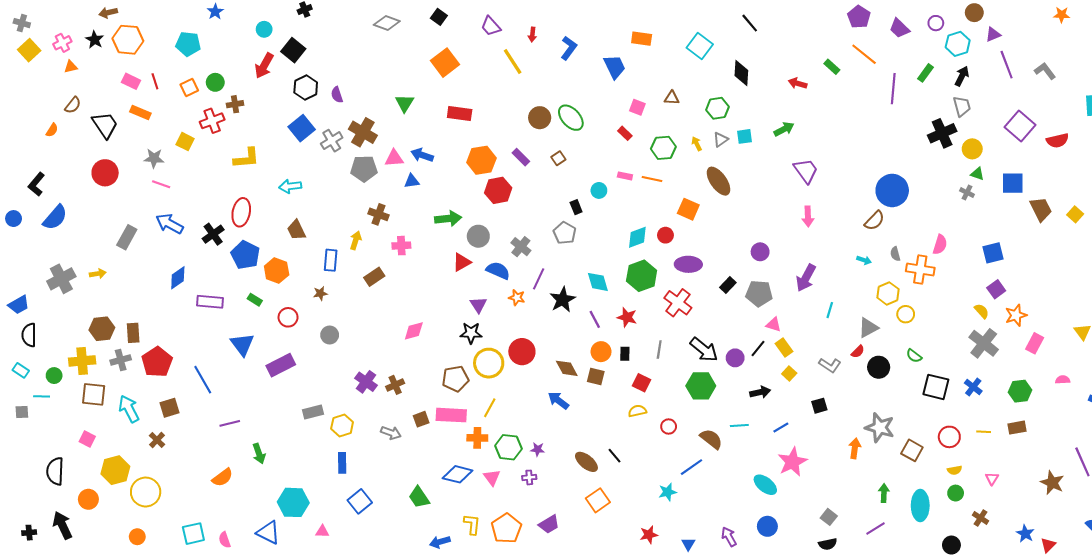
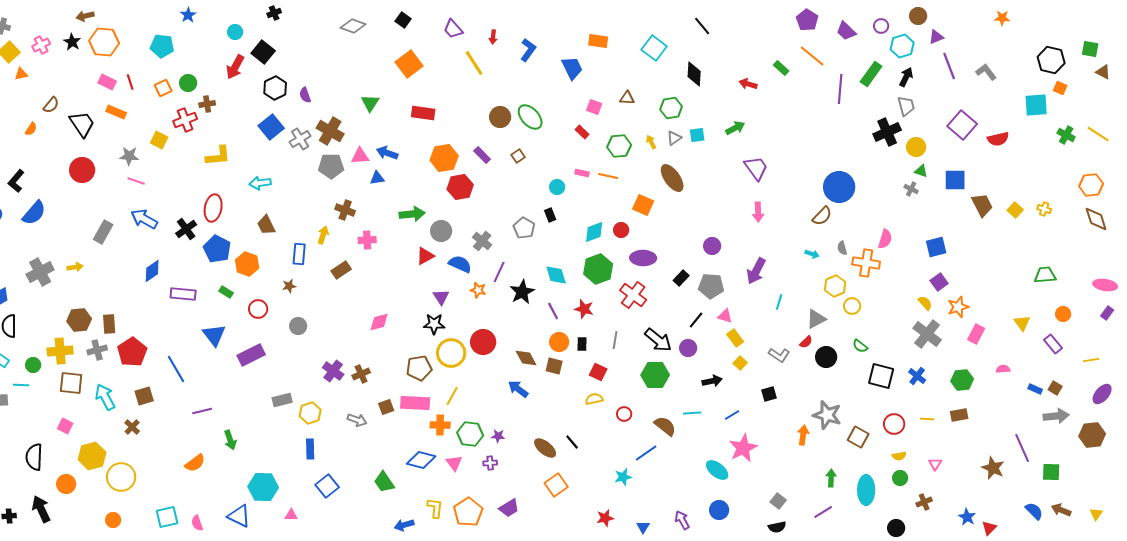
orange triangle: (71, 67) -> (21, 74), moved
green rectangle: (925, 73) -> (871, 74), size x1.4
black rectangle: (576, 207) -> (550, 215), moved
black line: (758, 349) -> (696, 320), moved
brown cross: (981, 518) -> (924, 502), turned 35

